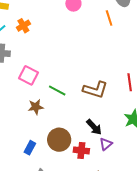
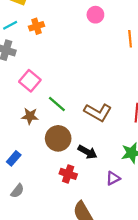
black arrow: (94, 127) -> (87, 152), turned -30
brown circle: (59, 140) -> (58, 138), moved
purple triangle: (106, 144) -> (113, 178), moved

